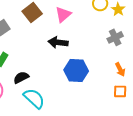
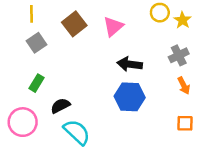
black arrow: (58, 42) -> (130, 64), moved
orange arrow: (120, 69) -> (184, 86), moved

